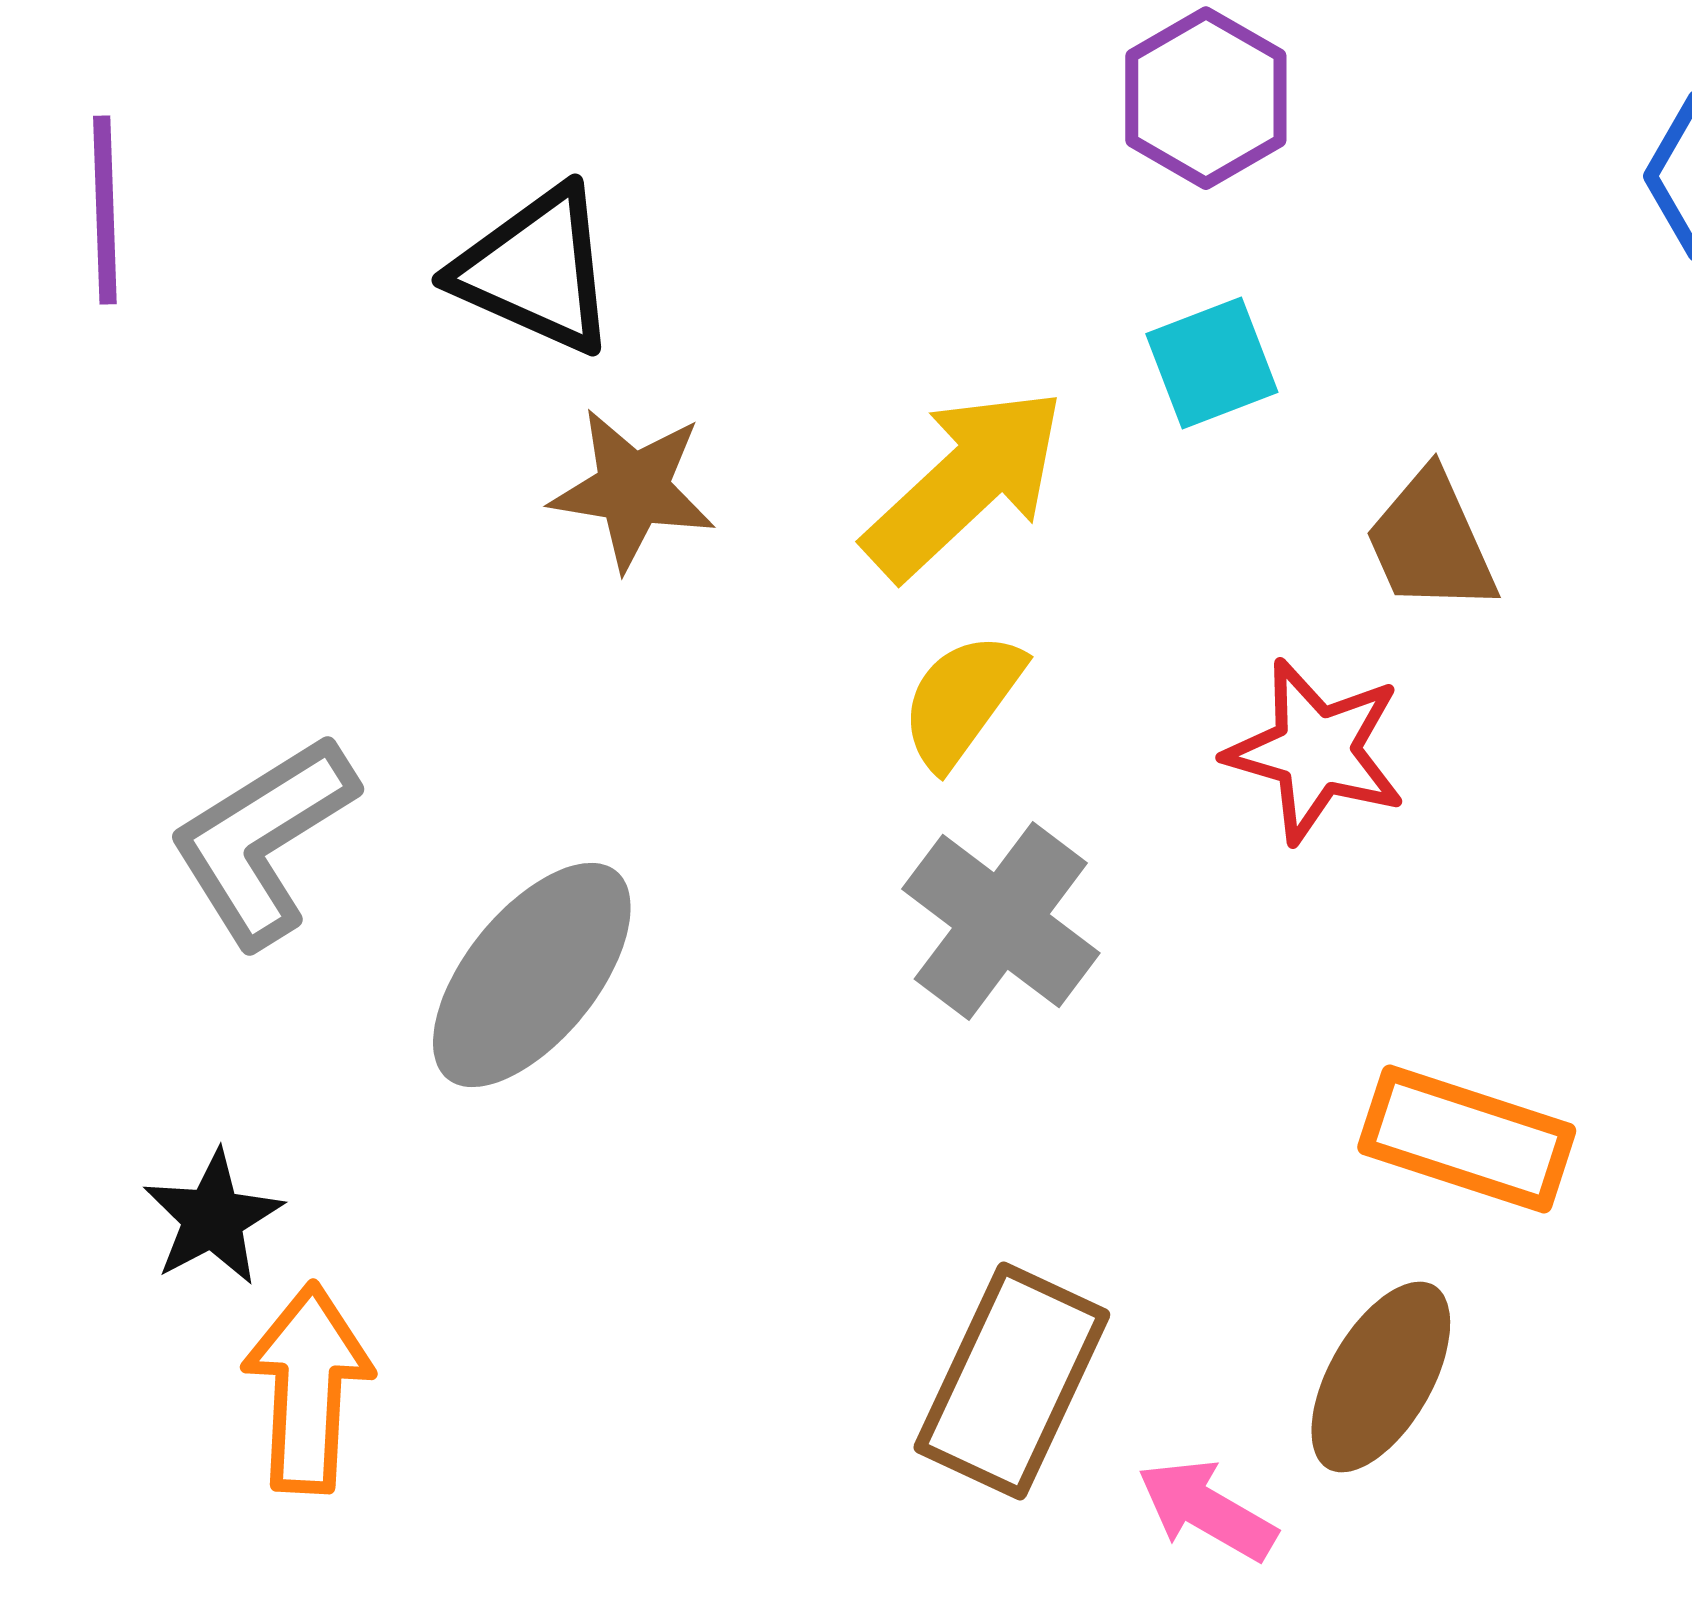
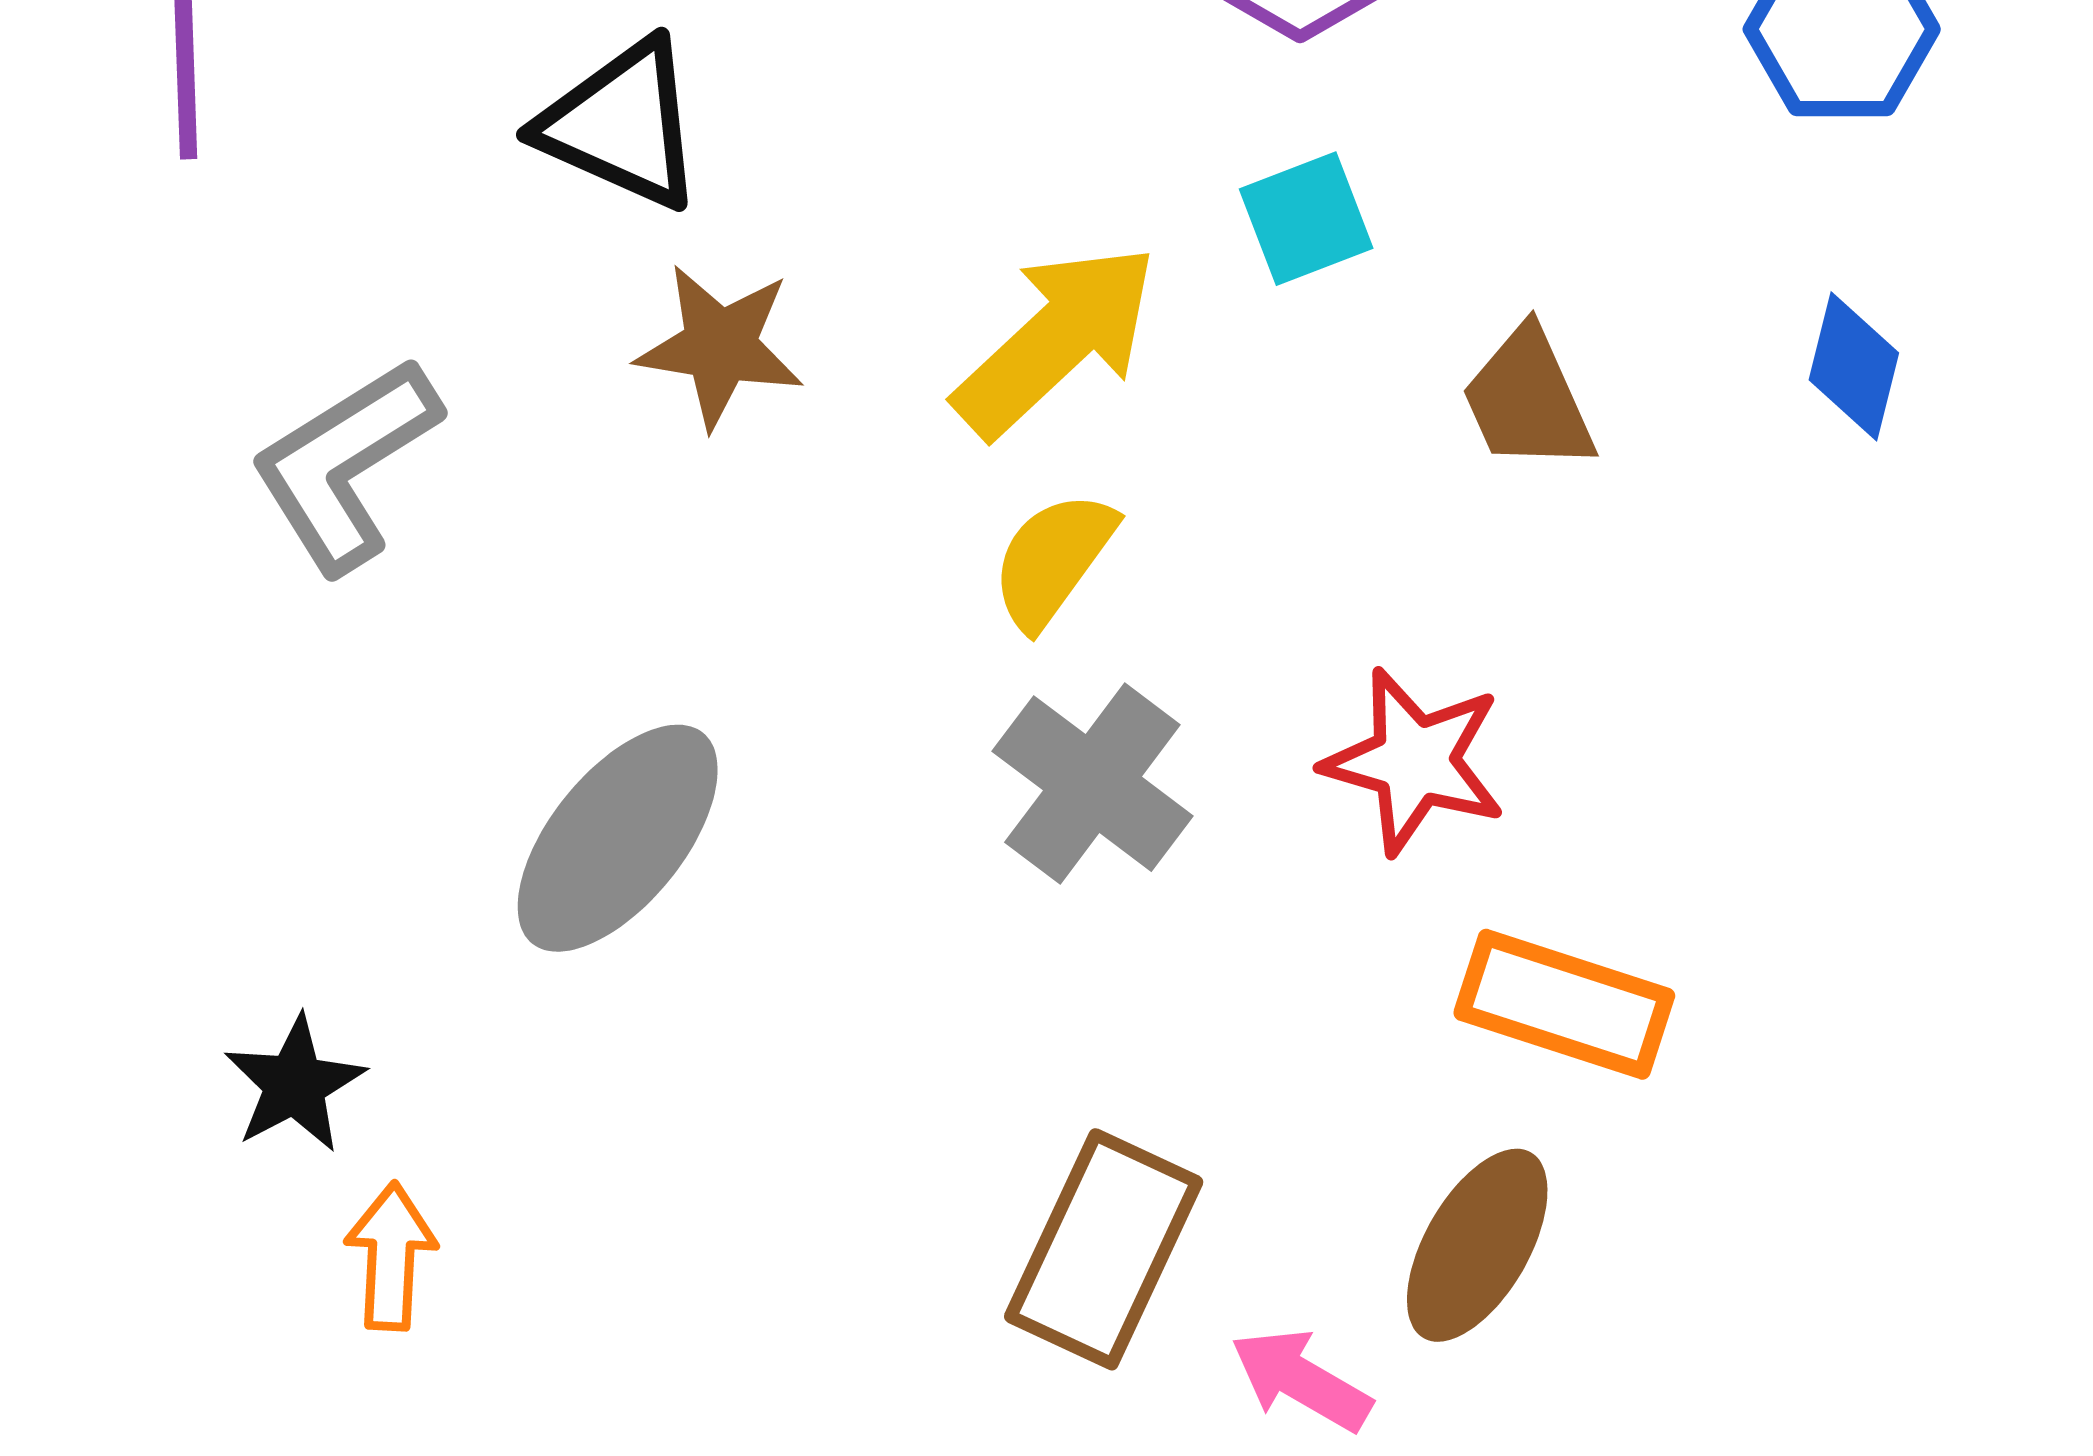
red star: (1316, 751) -> (1414, 761), moved
gray L-shape: (263, 840) -> (345, 465), moved
orange arrow: (308, 1388) -> (391, 1256), size x0.7

